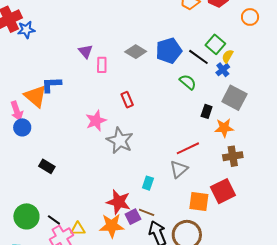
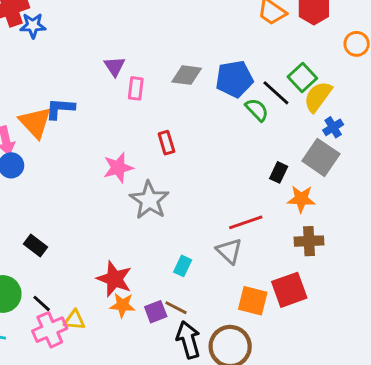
gray diamond: (136, 52) -> (187, 75), turned -30
yellow semicircle: (228, 56) -> (318, 97), size x1.6
blue cross: (223, 70) -> (333, 127), moved
green semicircle: (188, 82) -> (257, 110), moved
black rectangle: (47, 166) -> (36, 245), moved
gray triangle: (179, 169) -> (229, 251), turned -42
red star: (119, 202) -> (114, 279), moved
orange star: (112, 226) -> (123, 305), moved, size x0.7

